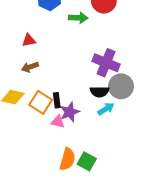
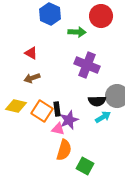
red triangle: (29, 40) -> (31, 53), turned 40
purple cross: (106, 63) -> (87, 65), moved
orange semicircle: (67, 159) -> (64, 150), moved

